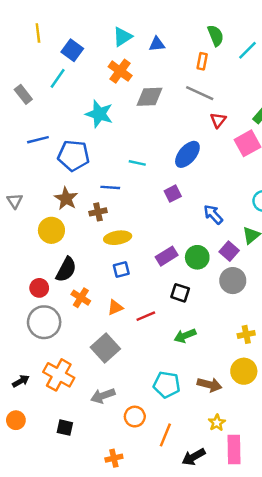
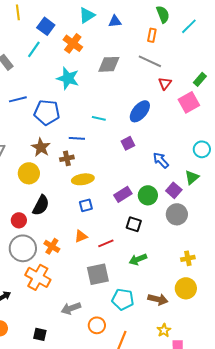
orange cross: (120, 71) -> (73, 43), moved
orange cross: (81, 298) -> (52, 246), moved
gray square: (105, 348) -> (98, 274), moved, turned 30
orange cross: (59, 375) -> (38, 277), moved

